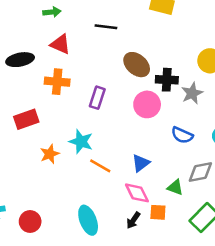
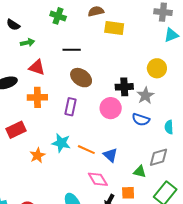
brown ellipse: (137, 65) -> (81, 78), moved
blue semicircle: (182, 135) -> (141, 120), moved
blue triangle: (141, 163) -> (110, 155), turned -35
orange line: (100, 166) -> (86, 150), moved
pink diamond: (137, 193) -> (98, 179), moved

